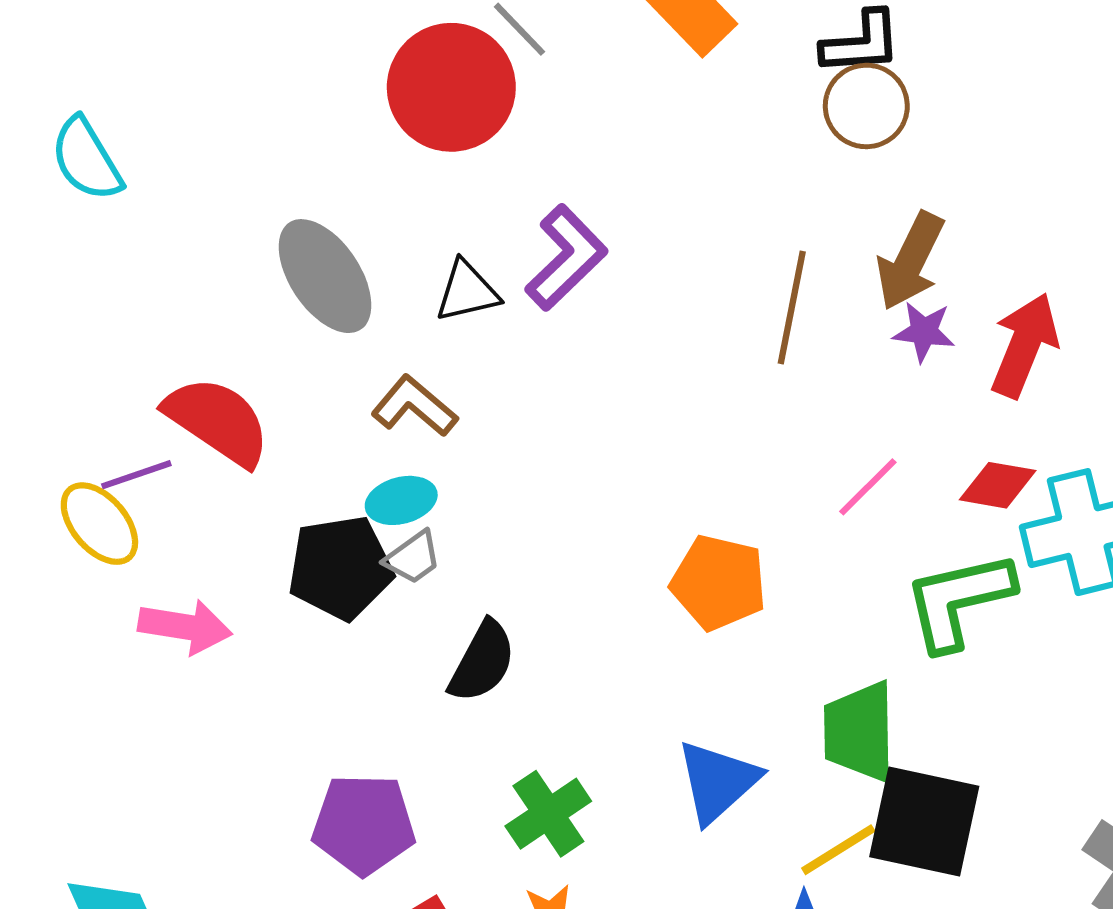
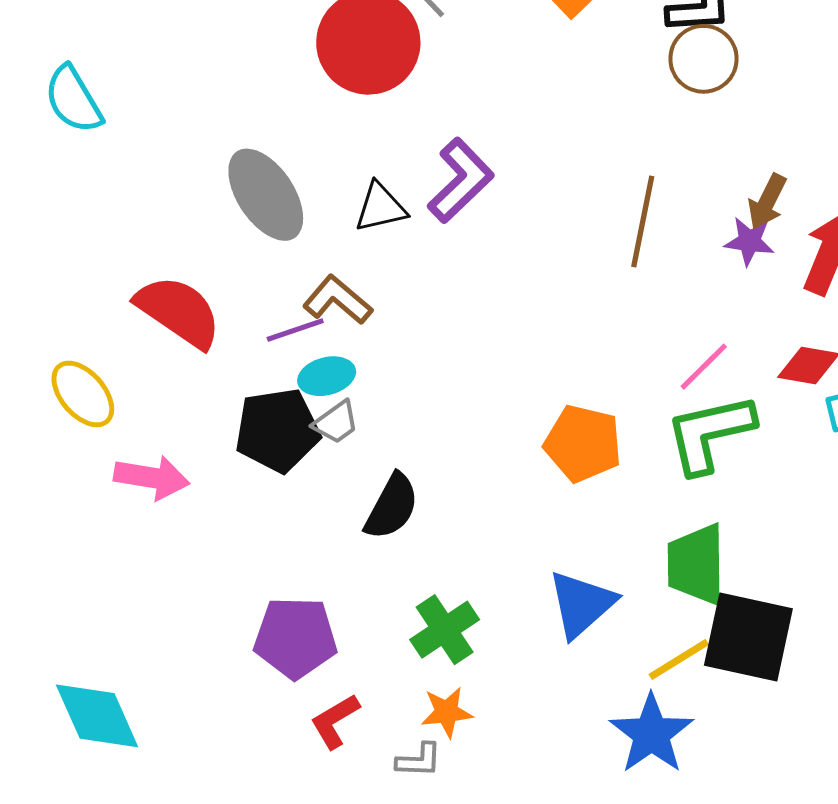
brown arrow: (910, 261) -> (767, 202), moved, size x0.7
purple line: (136, 475) -> (295, 330), moved
green L-shape: (959, 601) -> (710, 433), moved

